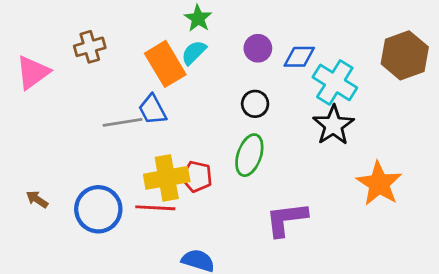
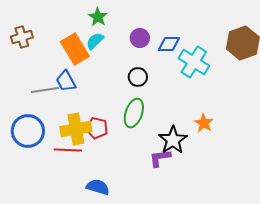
black star: (333, 125) -> (173, 140), moved
orange star: (379, 184) -> (204, 123), moved, size x0.6
blue circle: (98, 209) -> (28, 131), moved
purple L-shape: (286, 219) -> (160, 158), size x0.7

